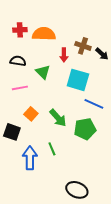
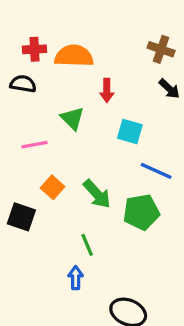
brown cross: (83, 46) -> (161, 49), moved
black semicircle: (18, 61) -> (23, 84), moved
cyan square: (78, 80) -> (130, 131), size x0.7
blue arrow: (30, 158) -> (76, 278), moved, size x0.6

